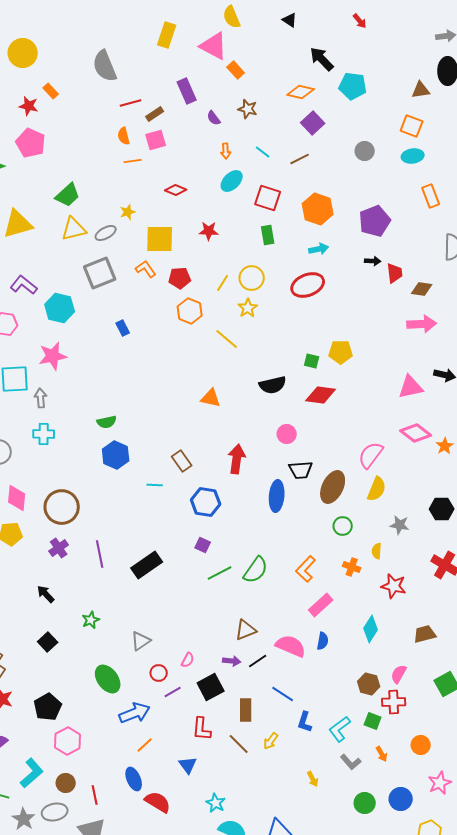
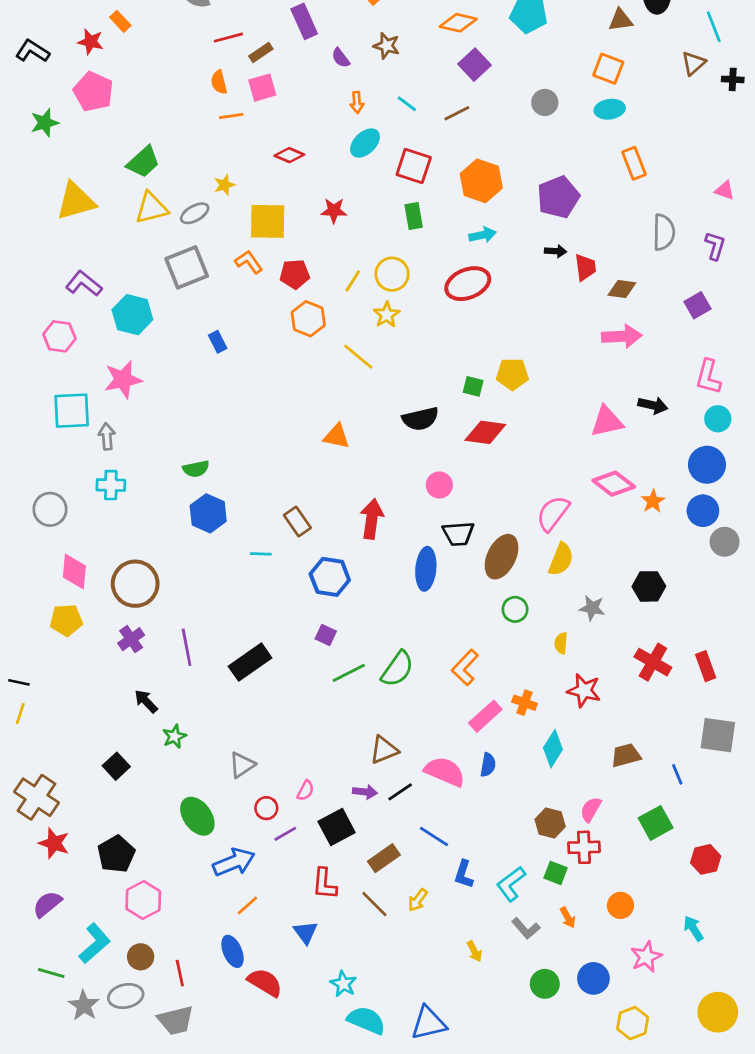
orange cross: (352, 567) -> (524, 703), moved
black arrow: (46, 594) -> (146, 701), moved
brown rectangle: (246, 710) -> (384, 858), turned 55

